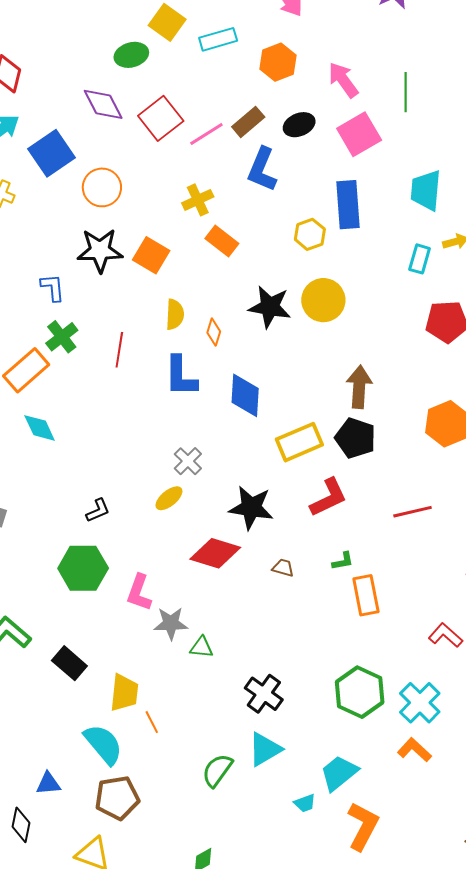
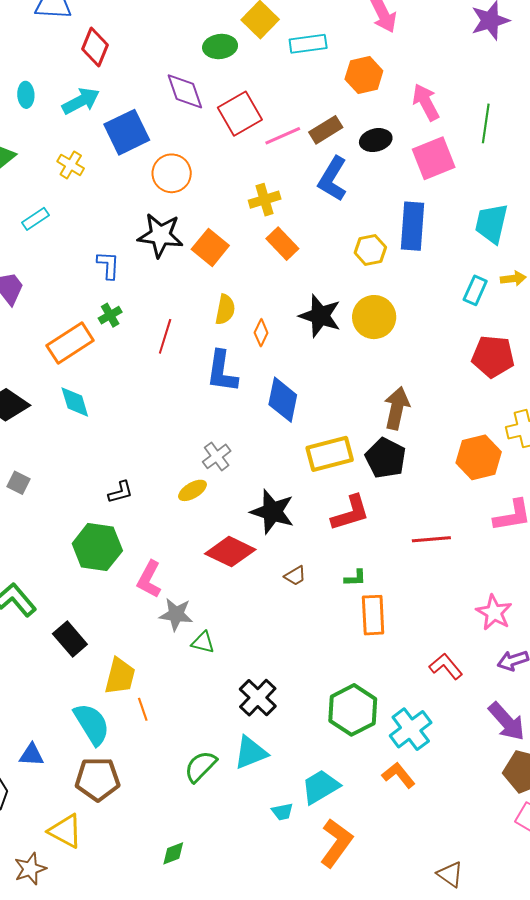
green cross: (62, 337) -> (110, 315), size x0.7
brown trapezoid: (283, 568) -> (295, 576), turned 125

